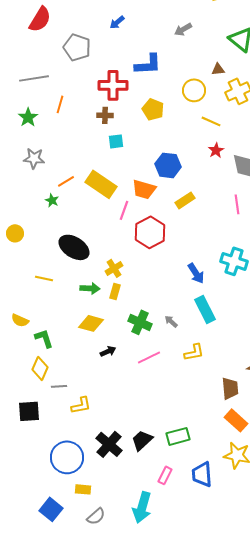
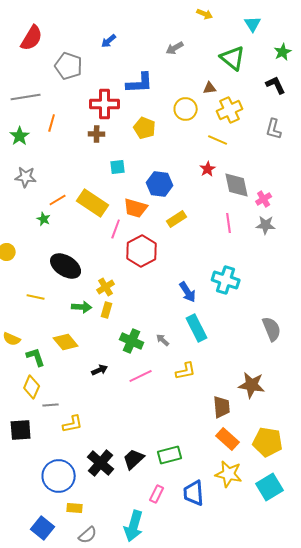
yellow line: (211, 121) -> (218, 140), moved
cyan square: (116, 141) -> (118, 167), moved
yellow diamond: (91, 323) -> (66, 342), moved, turned 35

